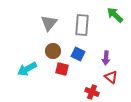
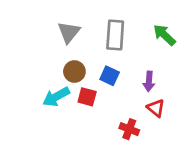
green arrow: (115, 15) -> (164, 35), moved
cyan arrow: (27, 69) -> (56, 97), moved

